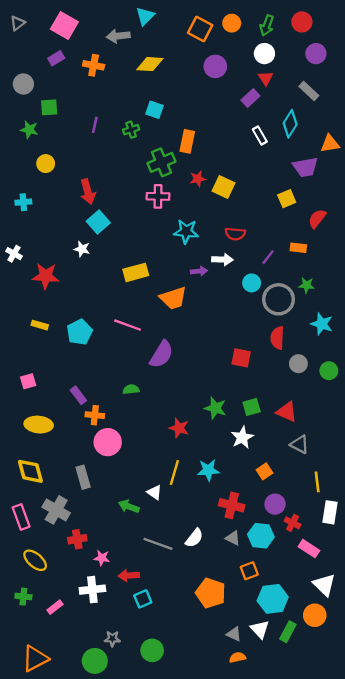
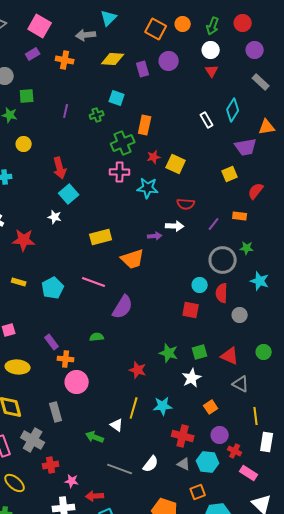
gray rectangle: (309, 91) -> (261, 82), moved
purple rectangle: (250, 98) -> (143, 69), moved, turned -63
cyan star: (186, 231) -> (148, 188), moved
cyan circle: (252, 283) -> (200, 285), moved
green circle: (329, 371) -> (264, 352), moved

